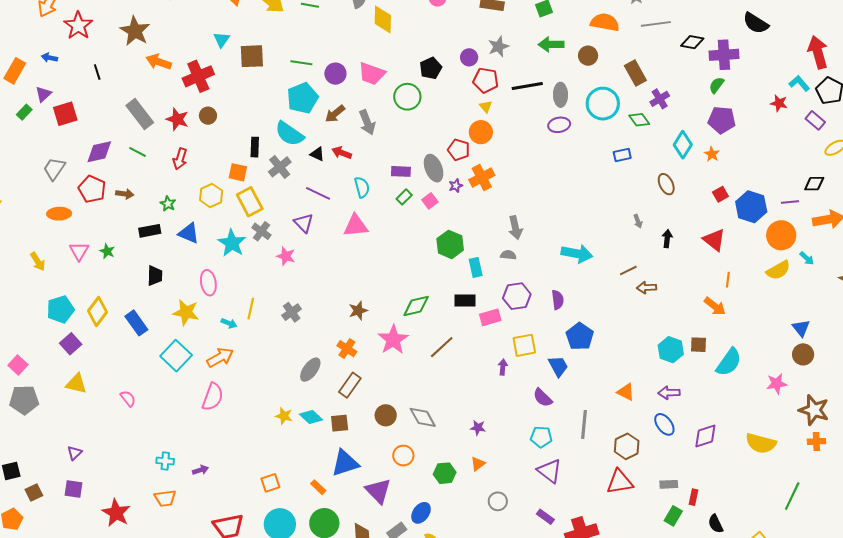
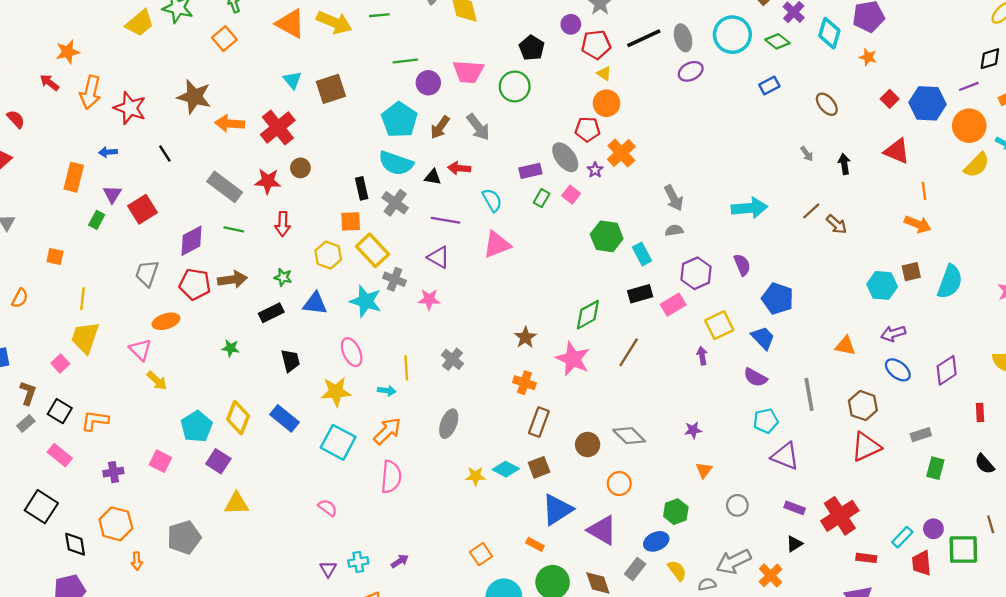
green line: (301, 63) -> (405, 61), moved
cyan diamond: (683, 145) -> (829, 33), moved
brown arrow: (125, 194) -> (232, 279), size x1.4
pink triangle: (79, 251) -> (140, 350), moved
brown arrow: (647, 288) -> (837, 224), turned -120
pink square: (18, 365) -> (160, 461), moved
gray ellipse: (310, 370) -> (449, 424), moved
pink semicircle: (128, 398) -> (328, 508), moved
purple triangle: (75, 453) -> (328, 569), moved
green hexagon: (445, 473) -> (676, 512), moved
red rectangle: (693, 497) -> (980, 412), moved
blue ellipse: (421, 513) -> (656, 541), turned 45

